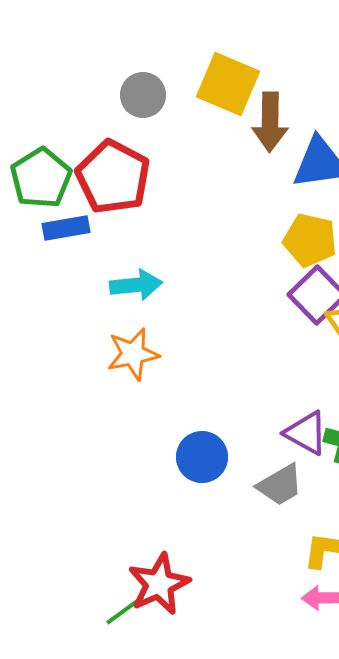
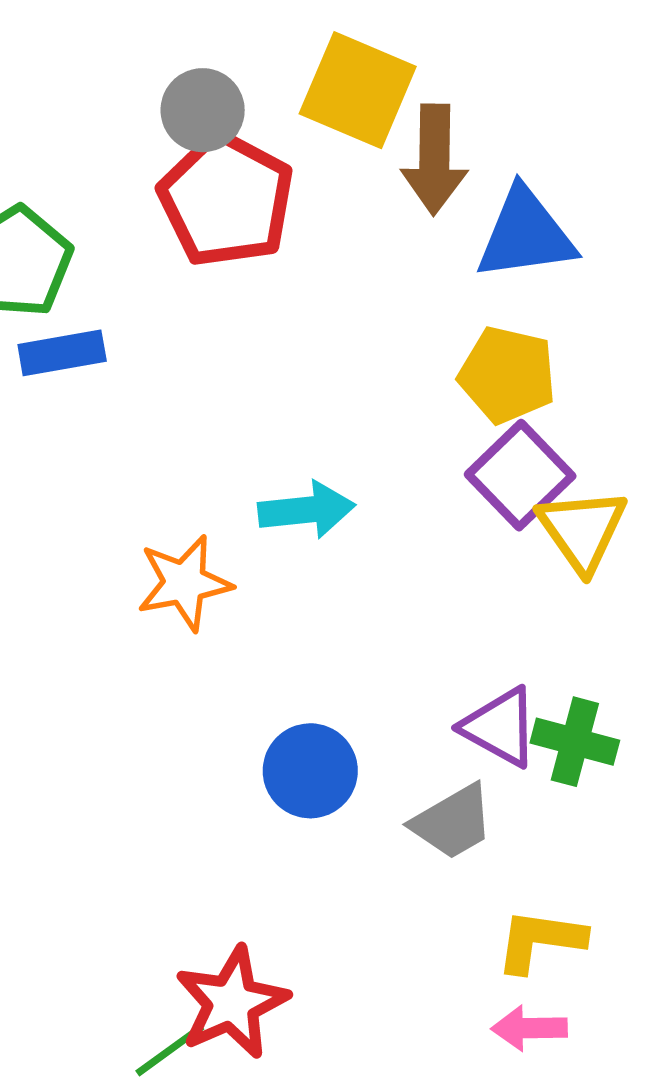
red pentagon: (113, 177) -> (226, 200), moved
cyan arrow: (136, 285) -> (307, 510), moved

